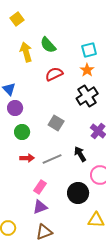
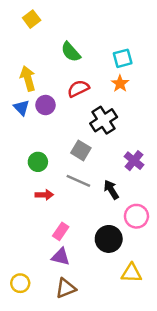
yellow arrow: (26, 52) -> (28, 78), moved
black cross: (87, 96) -> (104, 120), moved
purple circle: (15, 108) -> (45, 105), moved
gray line: (52, 159) -> (78, 181), moved, turned 48
purple triangle: (40, 207) -> (61, 257), turned 35

